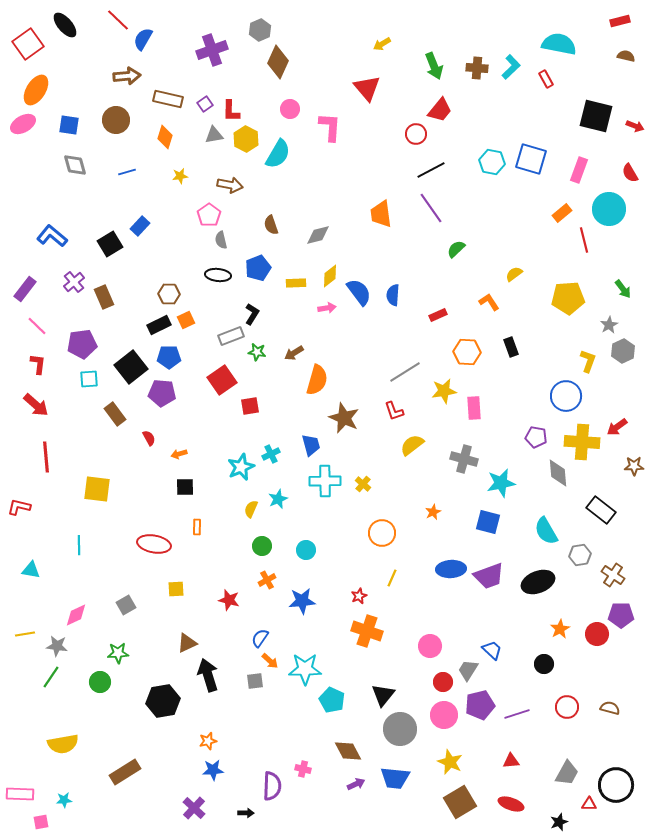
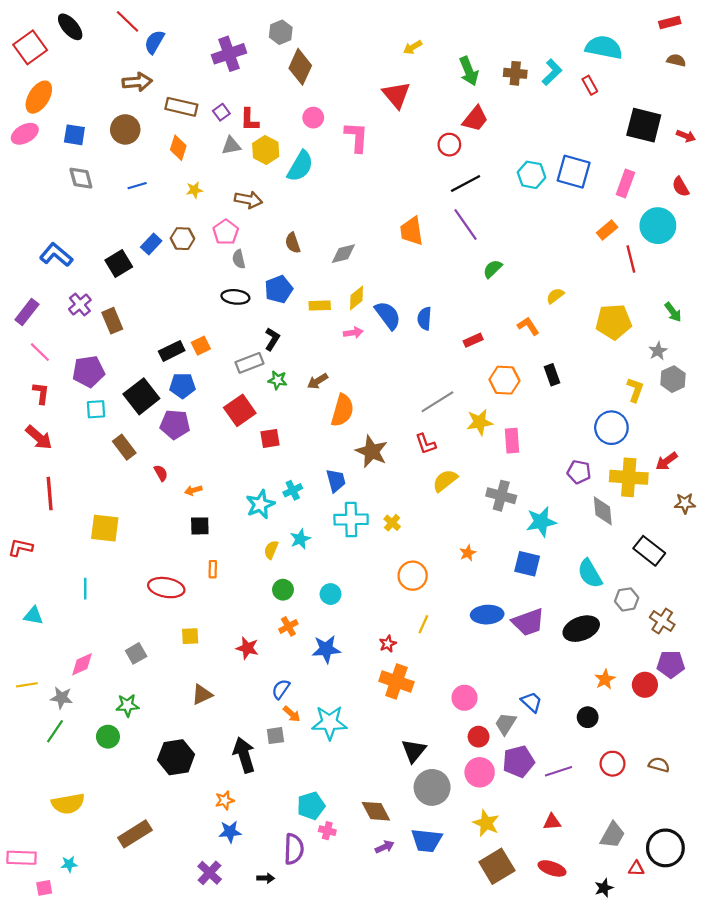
brown hexagon: (169, 294) -> (182, 239), moved
black arrow: (208, 675) -> (244, 755), moved
cyan pentagon: (332, 700) -> (311, 806), moved, turned 30

